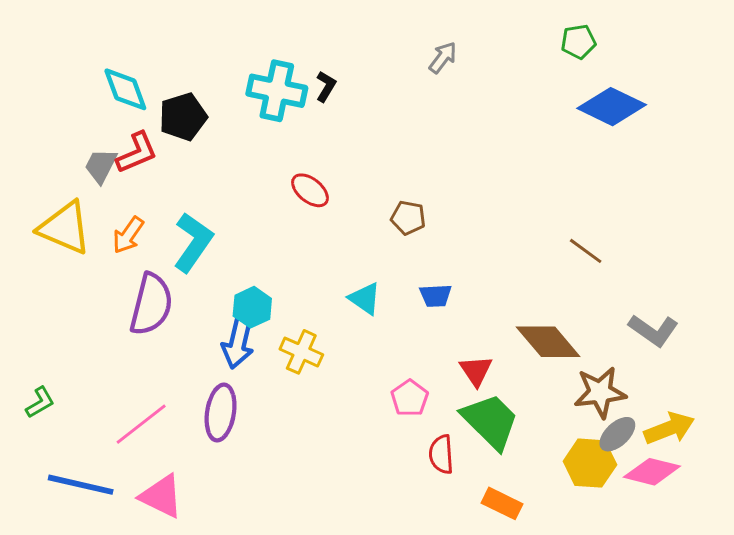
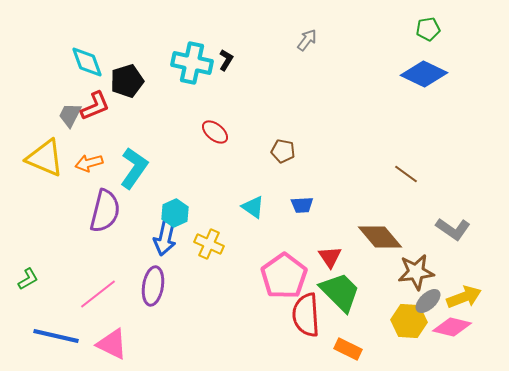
green pentagon: (578, 42) -> (428, 29), moved
orange arrow: (128, 235) -> (89, 163), turned 40
pink pentagon: (410, 398) -> (284, 276), size x1.8
red semicircle: (441, 454) -> (306, 315), size x1.6

